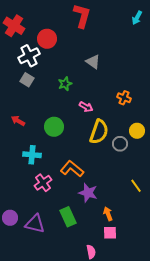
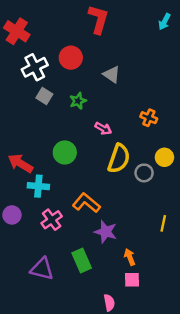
red circle: (47, 39) -> (71, 58), moved
gray square: (27, 80) -> (44, 96), moved
red arrow: (18, 121) -> (20, 163), moved, size x1.5
yellow line: (136, 186) -> (163, 223), turned 48
purple circle: (10, 218) -> (12, 215), moved

